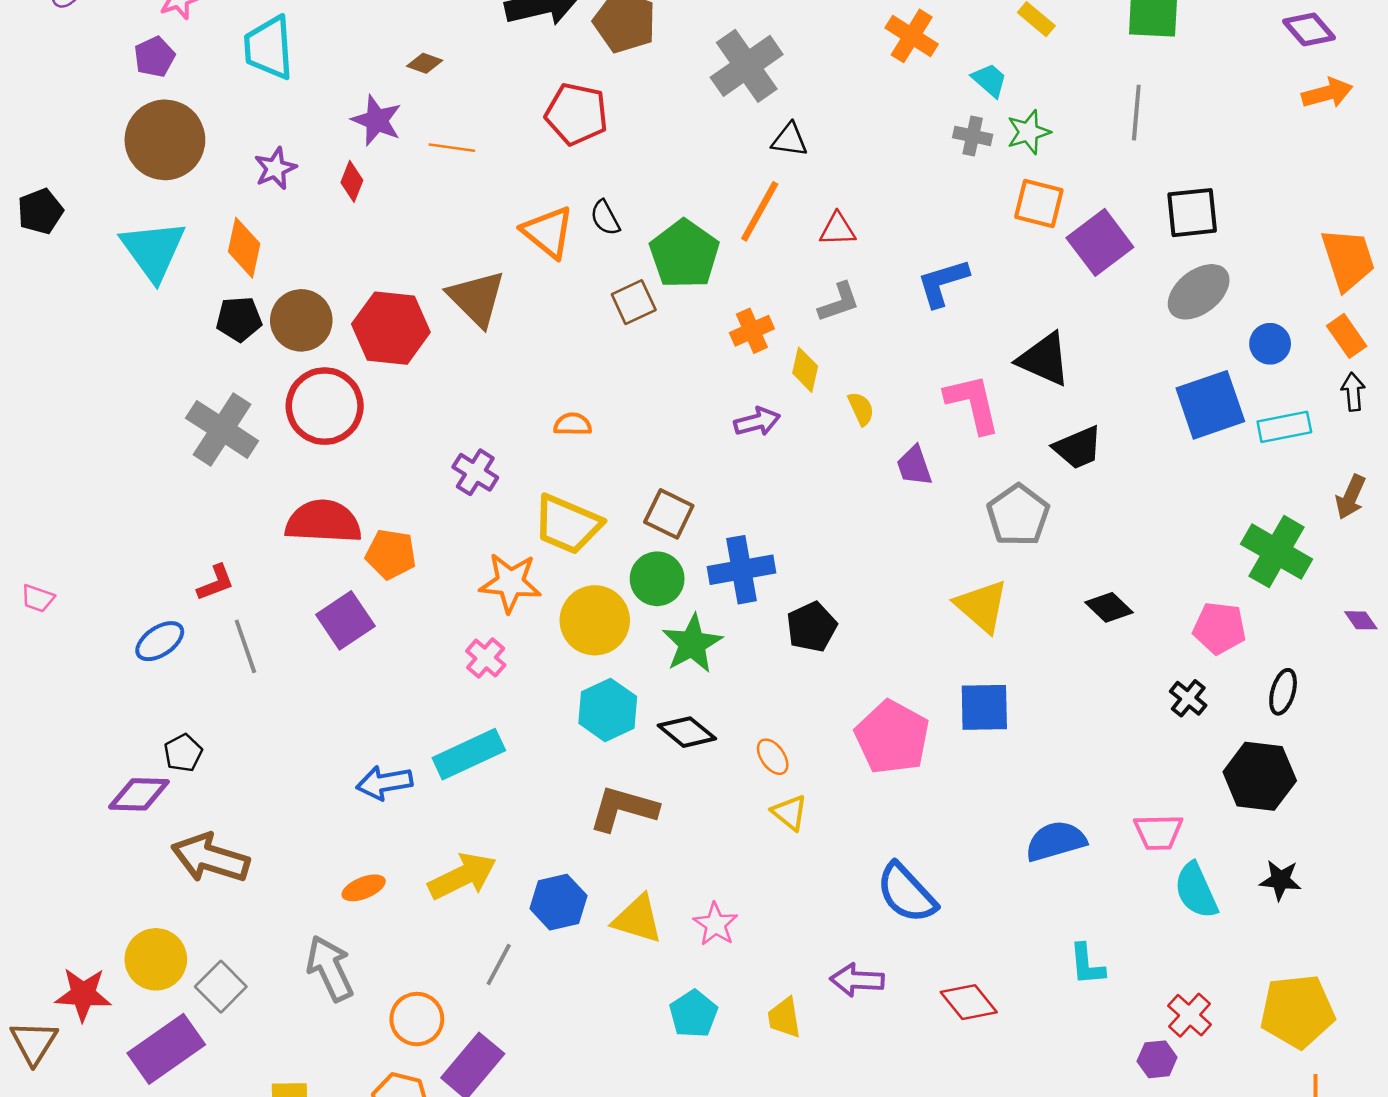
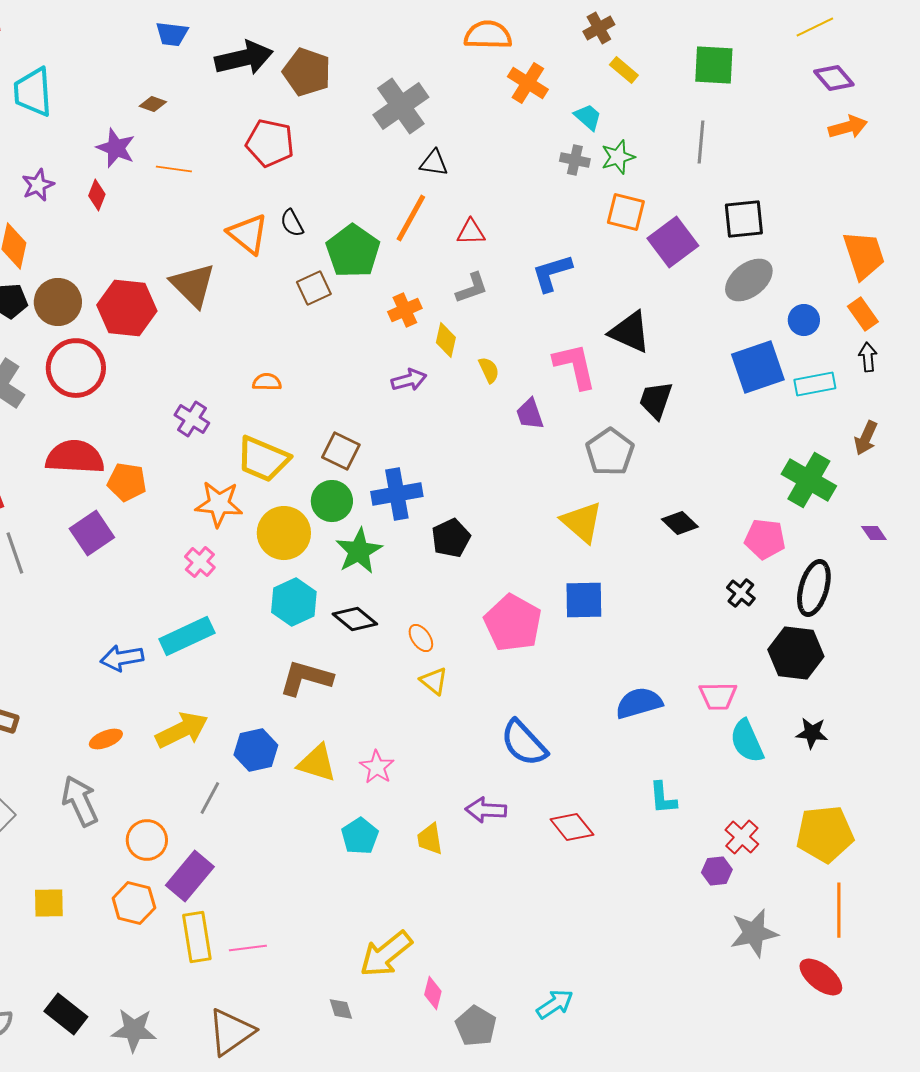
black trapezoid: (1078, 448) -> (656, 400), turned 132
black ellipse: (1283, 692) -> (814, 588), size x1.6

